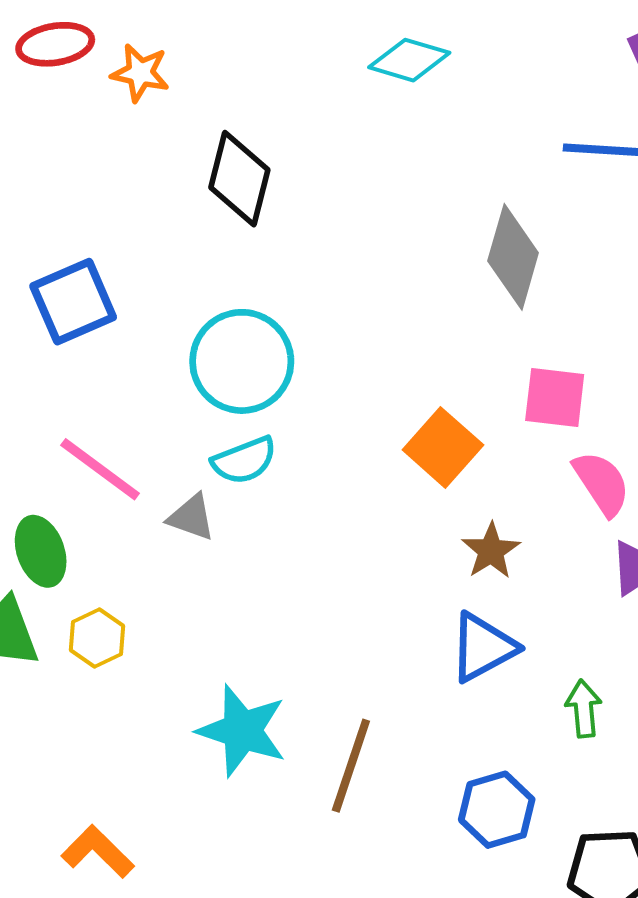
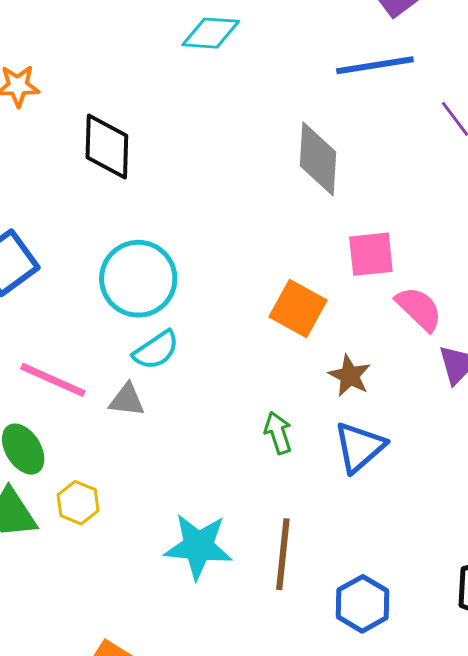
green arrow: (584, 709) -> (278, 433), moved
blue hexagon: (497, 810) -> (363, 604), moved

